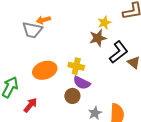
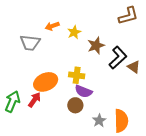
orange arrow: (43, 20) -> (52, 26), moved
yellow star: (104, 23) -> (74, 32), moved
red arrow: (30, 105) -> (34, 100), moved

